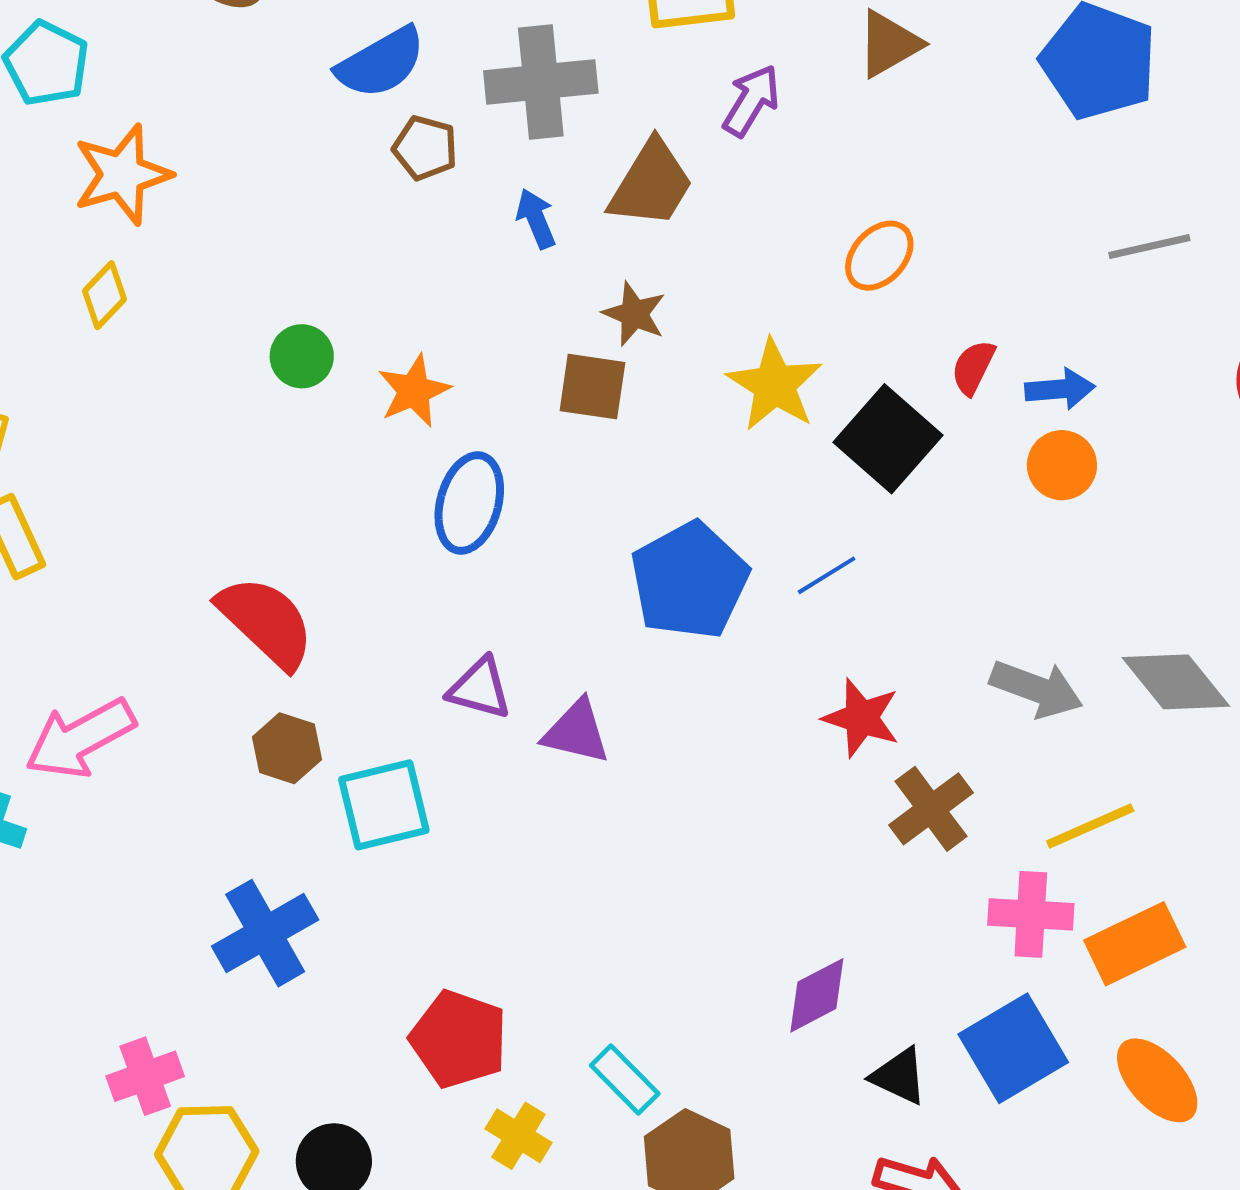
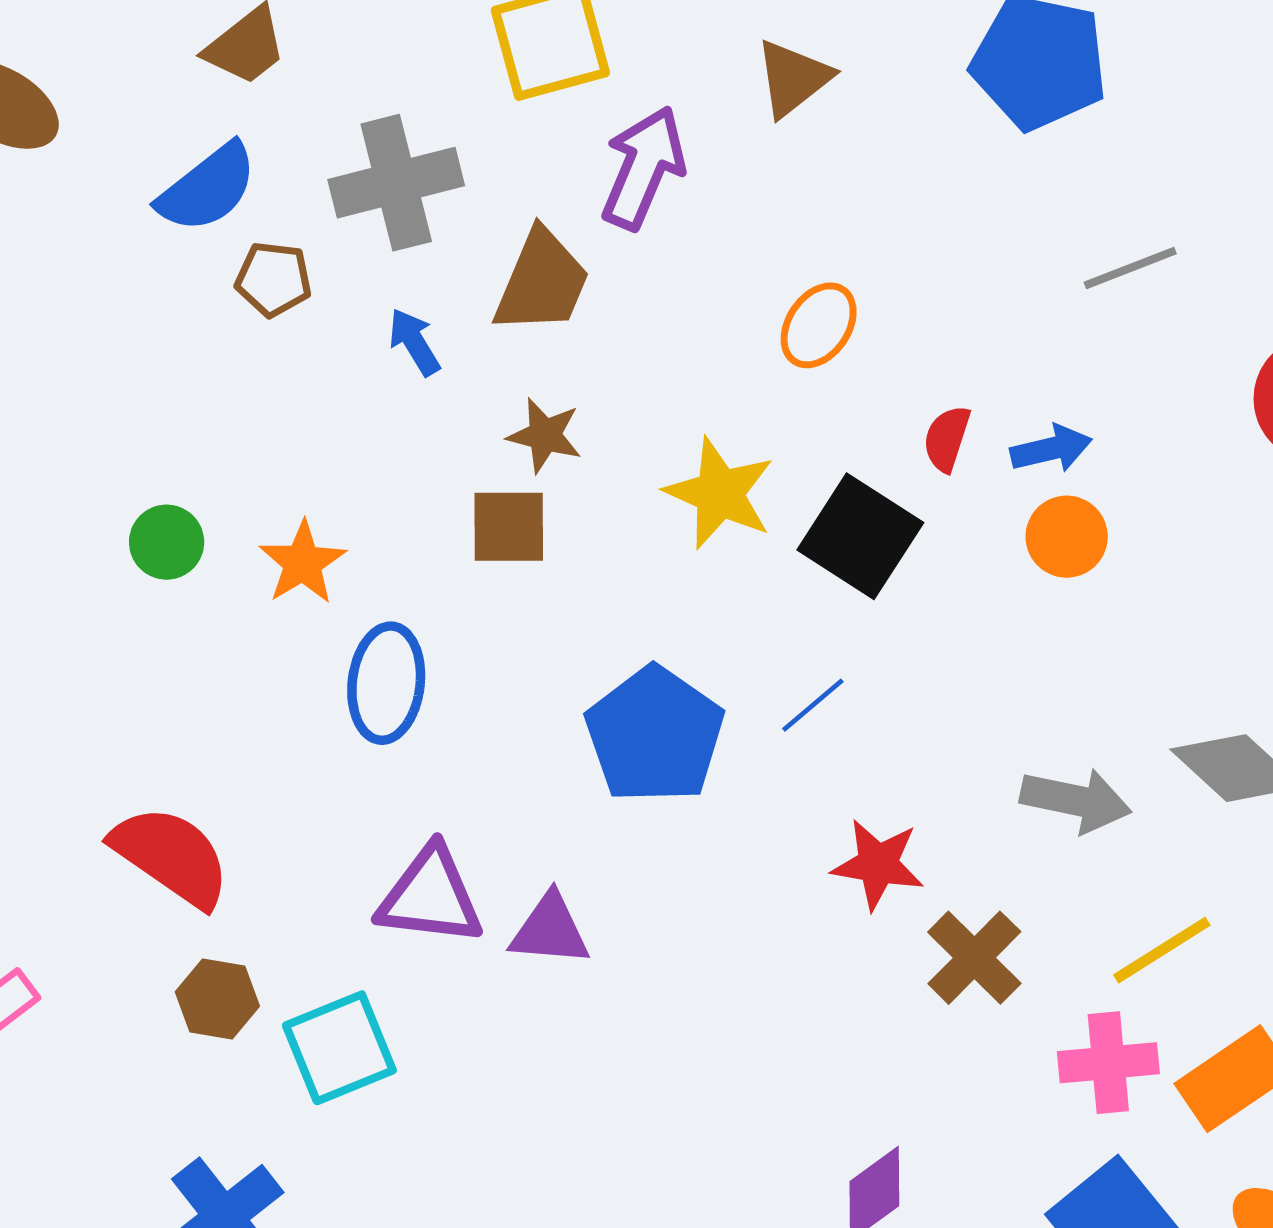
purple arrow: (751, 101) -> (643, 168), size x1.4
purple triangle: (480, 688) -> (430, 896), size x1.4

